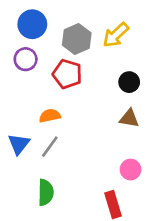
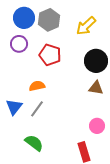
gray hexagon: (77, 39) -> (49, 20), moved
black circle: (129, 82) -> (96, 61), size x1.5
green semicircle: (46, 192) -> (34, 143), turned -54

